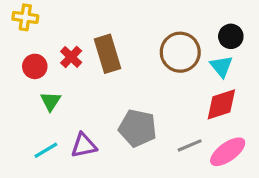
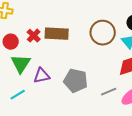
brown rectangle: (108, 54) -> (57, 34), turned -70
green triangle: (51, 101) -> (21, 64), size x1.5
purple triangle: (84, 145) -> (42, 76), moved

